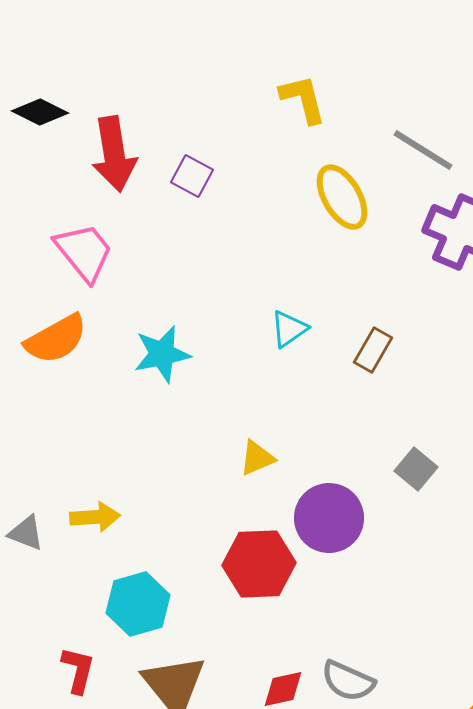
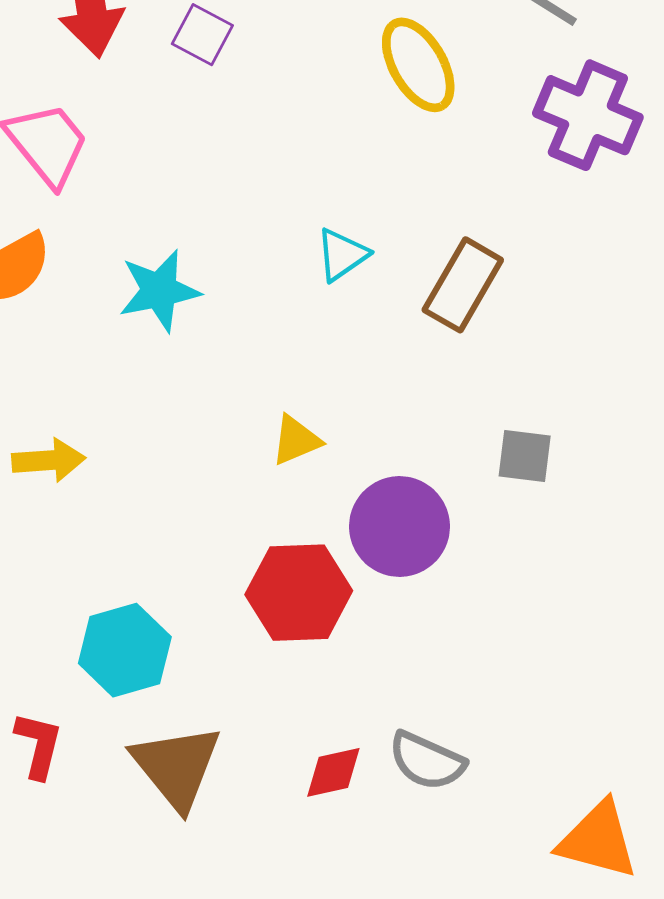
brown rectangle: (373, 350) -> (463, 285), size x1.4
gray square: (416, 469) -> (525, 456), turned -33
yellow arrow: (95, 517) -> (49, 460), moved

